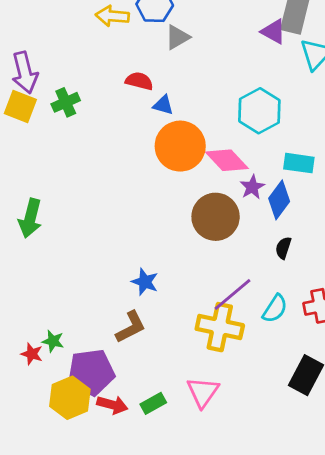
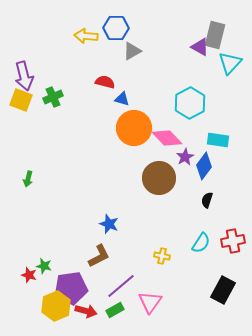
green arrow: (30, 218) -> (28, 179), size x0.6
purple line: (232, 295) -> (121, 286), moved
yellow cross: (220, 327) -> (162, 256), size x0.5

